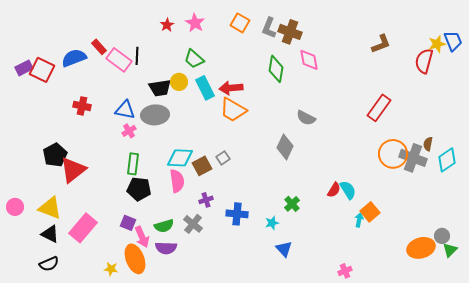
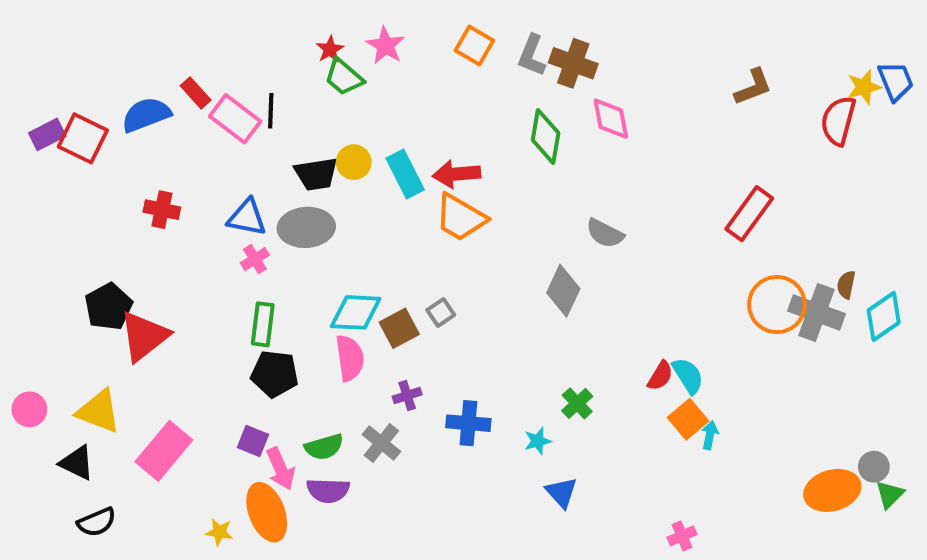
green trapezoid: (194, 59) -> (344, 77), moved
orange square: (370, 212) -> (688, 419), moved
black triangle: (50, 234) -> (77, 463), moved

